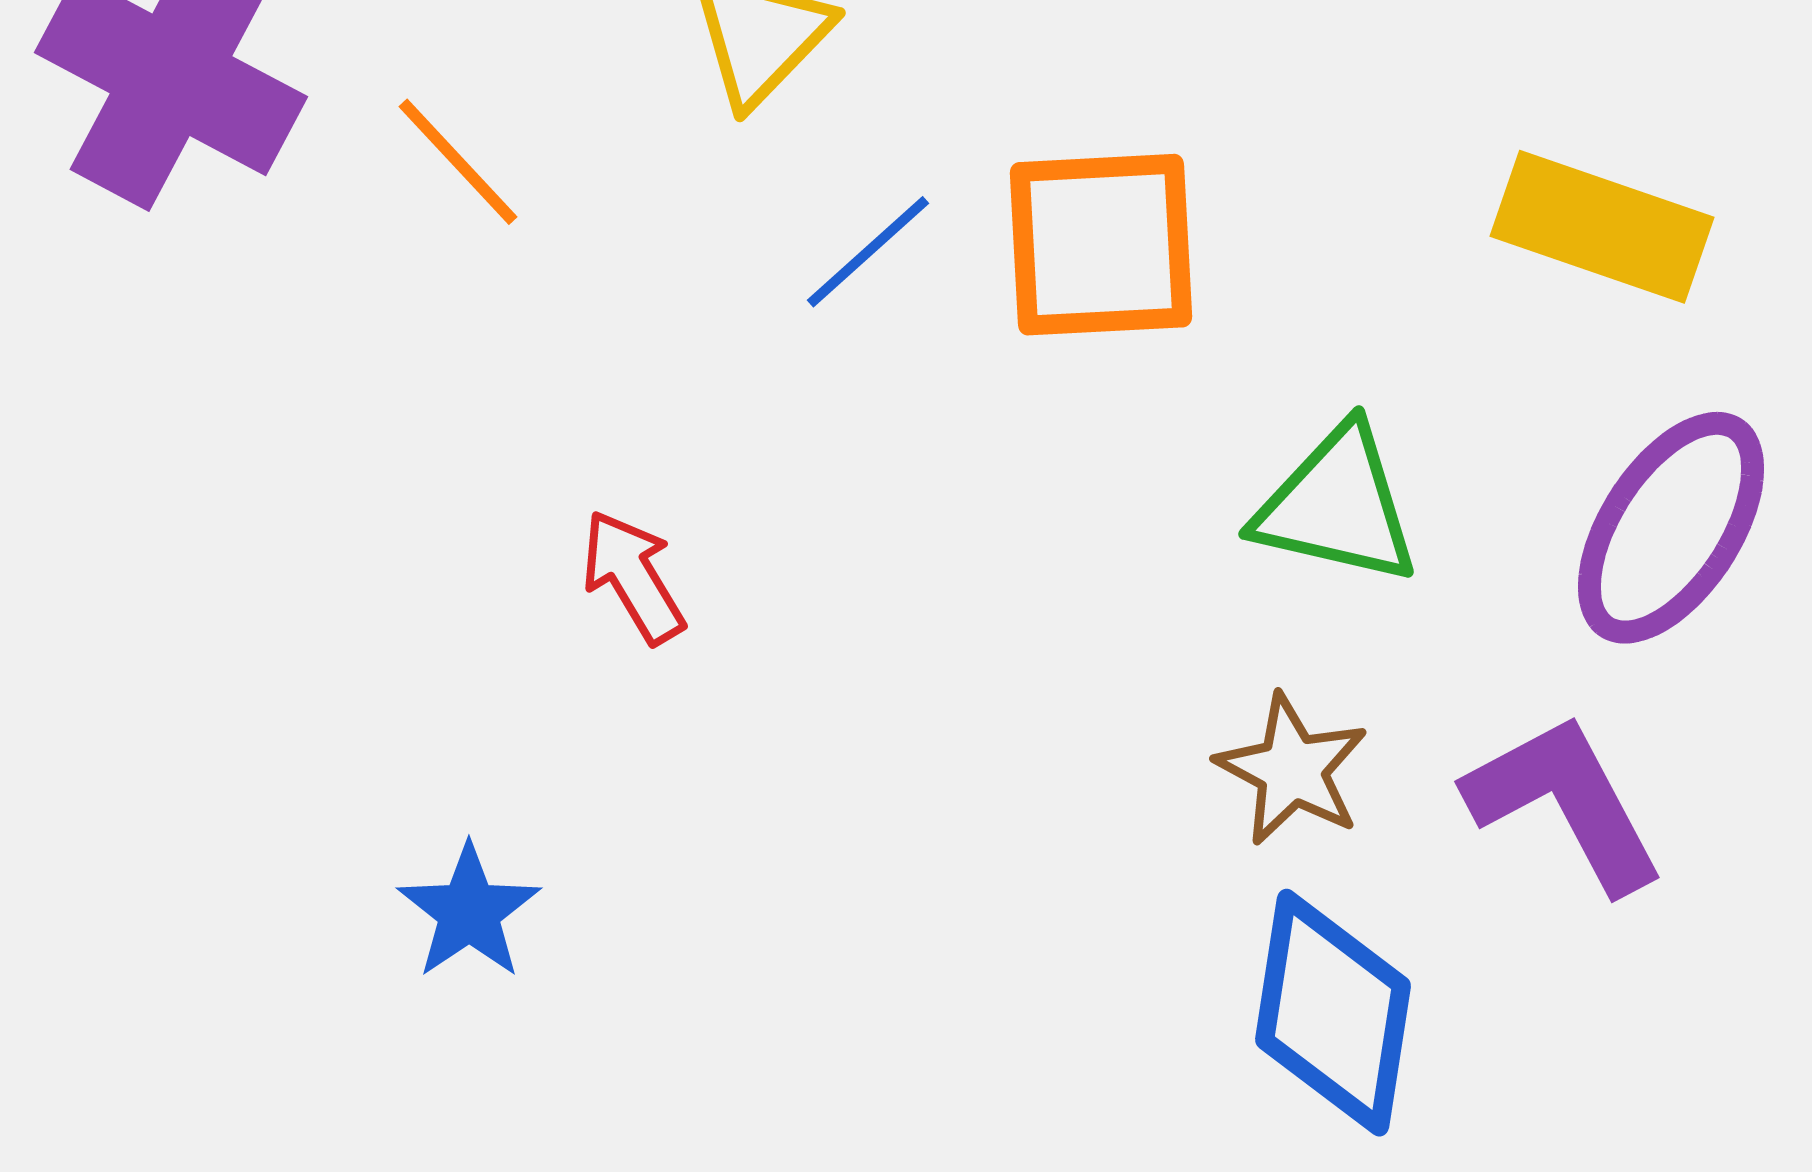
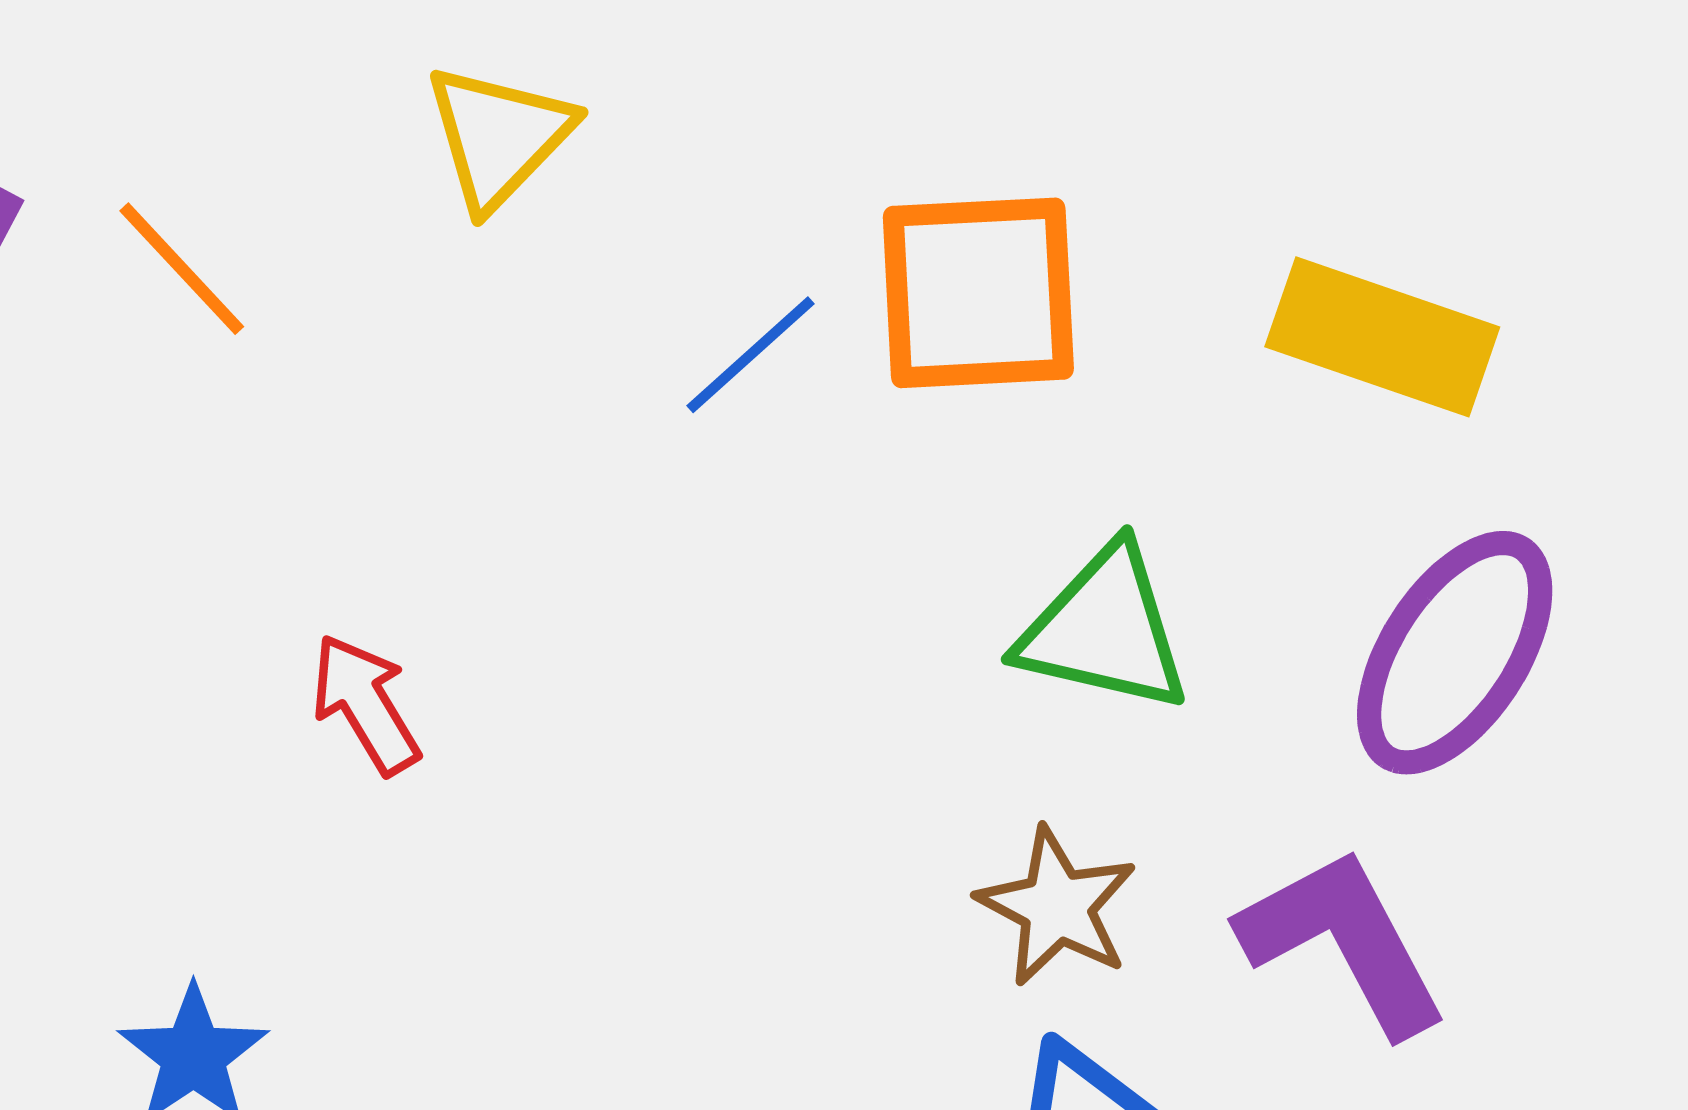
orange square: (1101, 245) -> (978, 293), moved
blue line: (868, 252) -> (751, 355), moved

